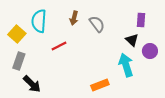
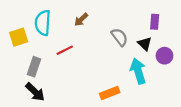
brown arrow: (74, 18) -> (81, 20), turned 32
gray semicircle: (97, 24) -> (120, 37), moved
yellow square: (17, 34) -> (19, 37), turned 30
gray rectangle: (19, 61) -> (34, 67), moved

